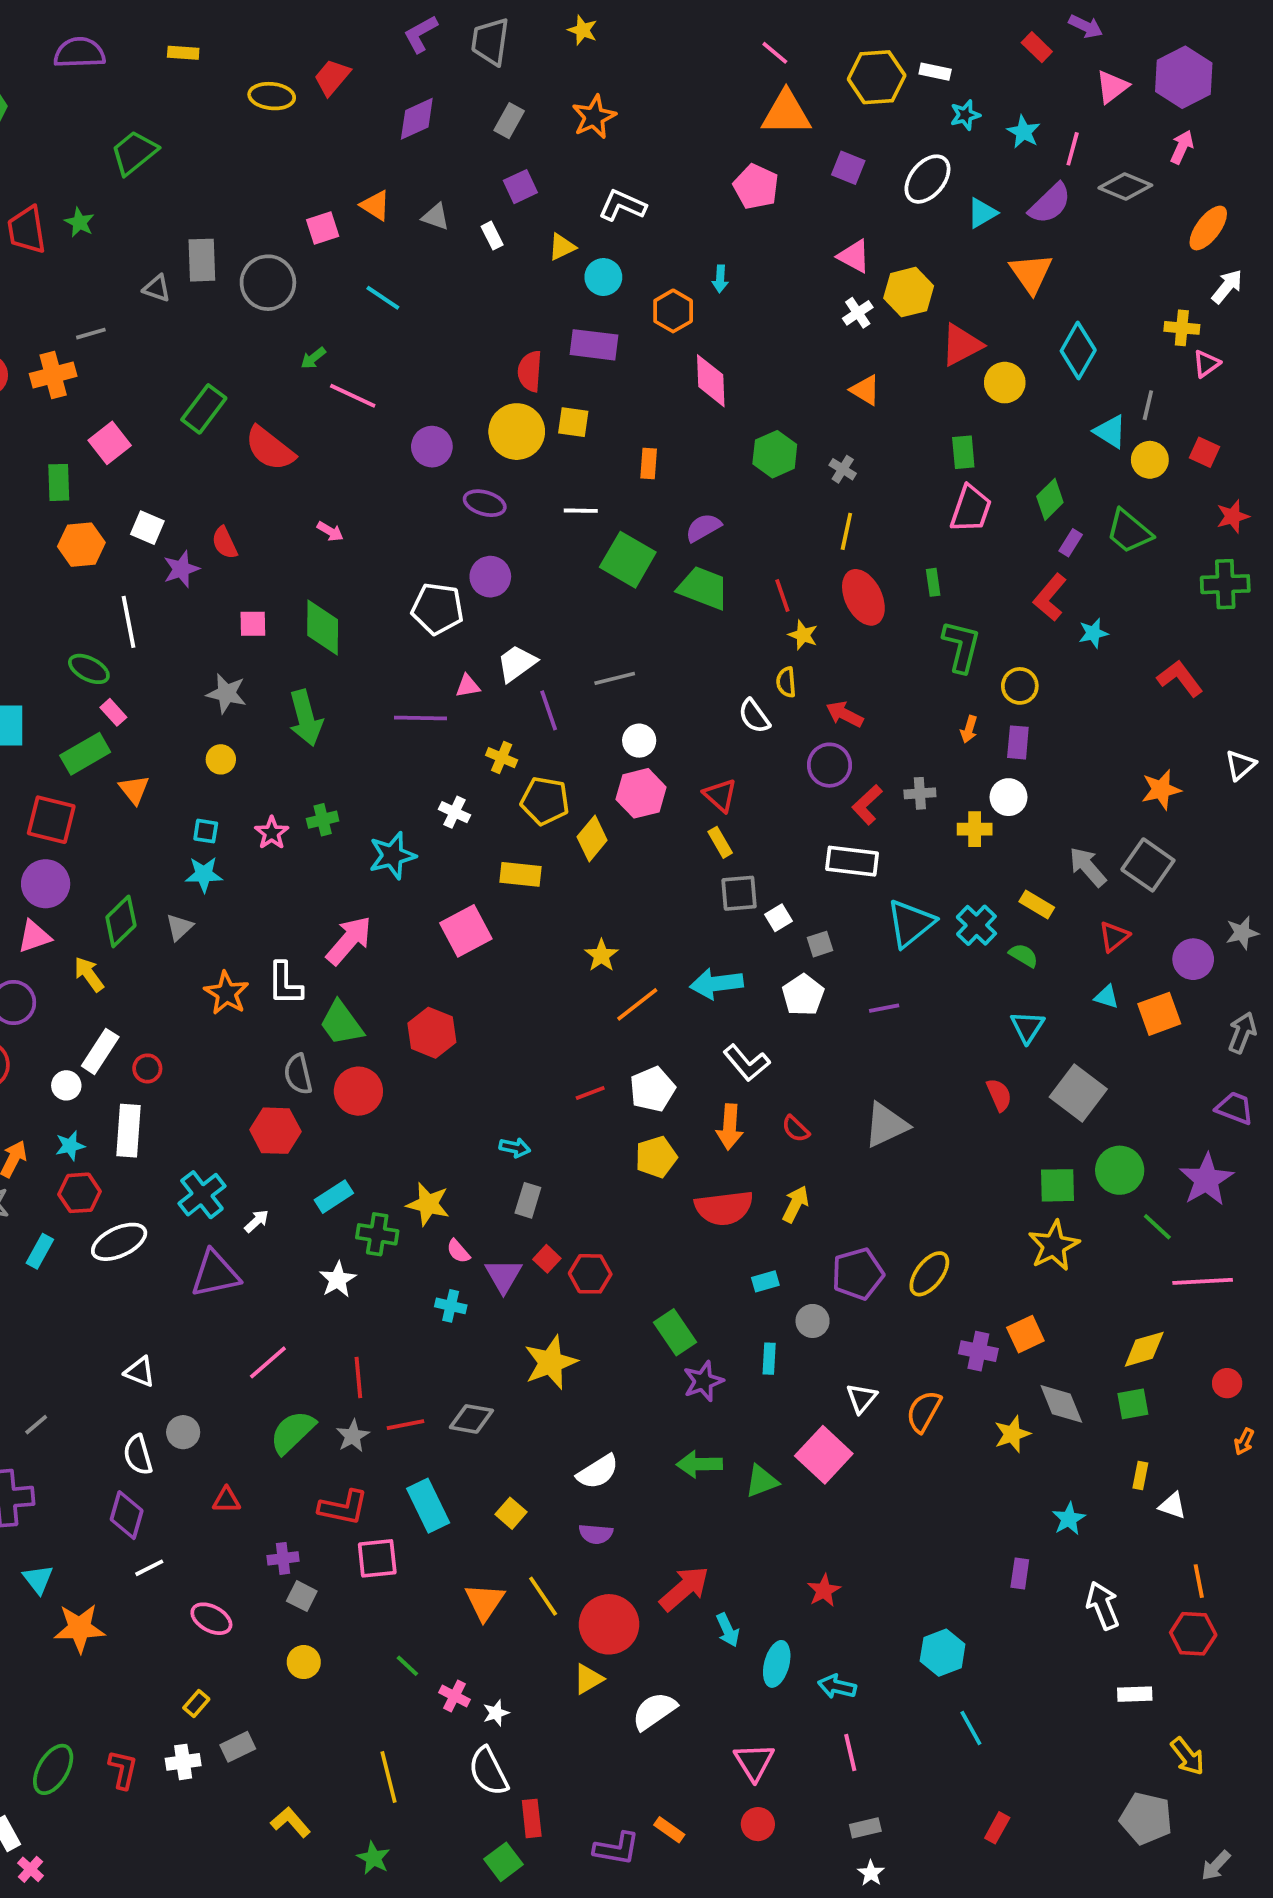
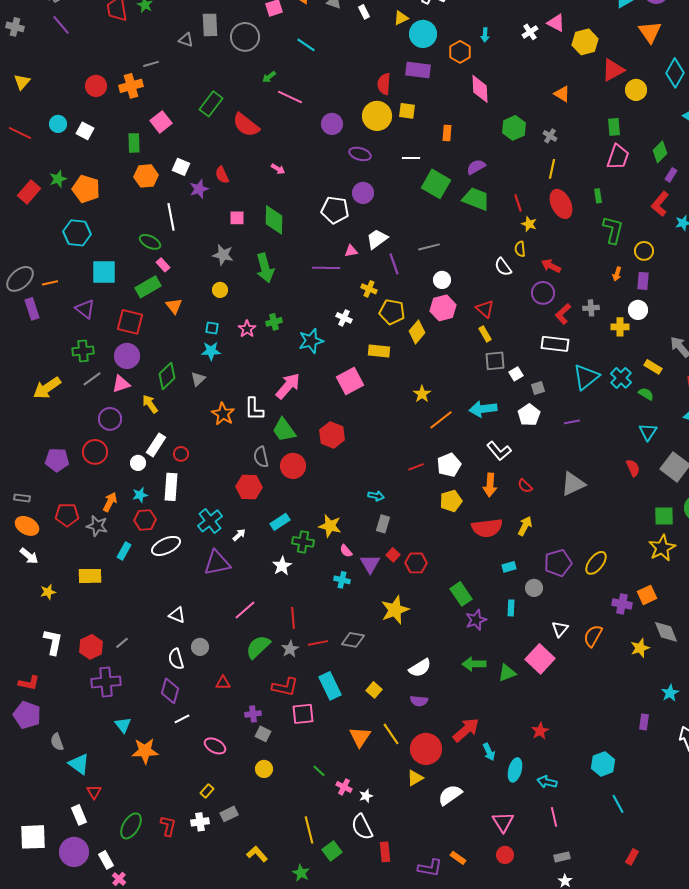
cyan circle: (603, 277) -> (423, 34), size x1.4
white cross: (858, 313) -> (530, 32), moved
green square: (503, 1862) -> (332, 851), moved

